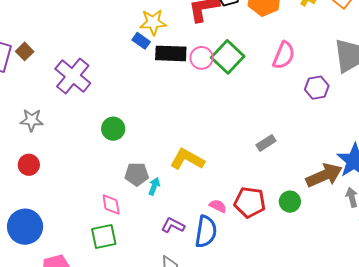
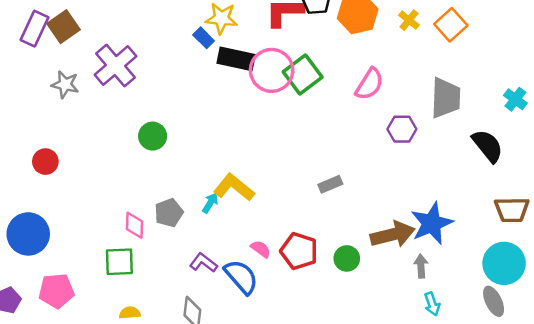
brown square: (25, 51) -> (63, 27), size x1.5
pink circle: (202, 58) -> (272, 70), size x1.6
gray star: (32, 120) -> (65, 84), moved
gray pentagon: (137, 174) -> (169, 213), moved, turned -30
cyan arrow: (154, 186) -> (210, 203), moved
blue semicircle: (206, 232) -> (241, 277), turned -60

